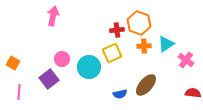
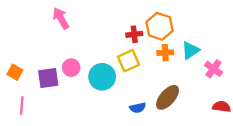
pink arrow: (53, 16) -> (61, 18), turned -42
purple square: (49, 79) -> (48, 78), moved, turned 30

